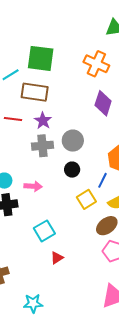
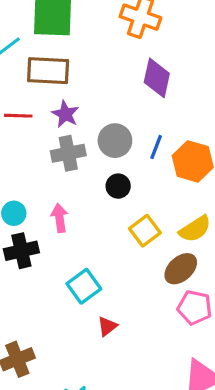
blue line: (102, 180) -> (156, 147), moved
pink arrow: (33, 186) -> (60, 218), turned -96

